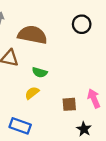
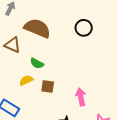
brown square: (69, 104) -> (48, 87), moved

